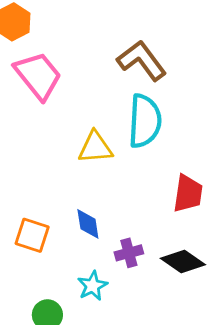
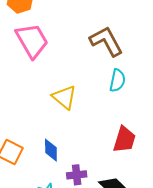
cyan semicircle: (145, 121) -> (117, 80), moved, size x0.6
yellow triangle: (95, 147) -> (64, 97), turned 36

